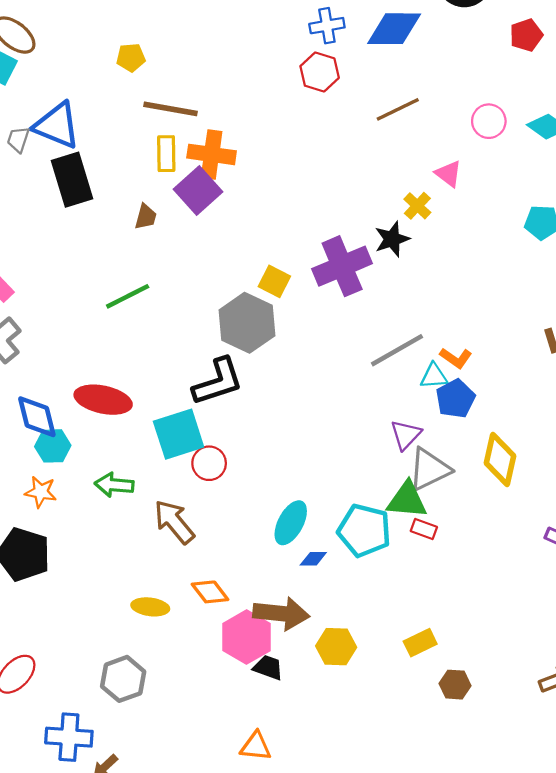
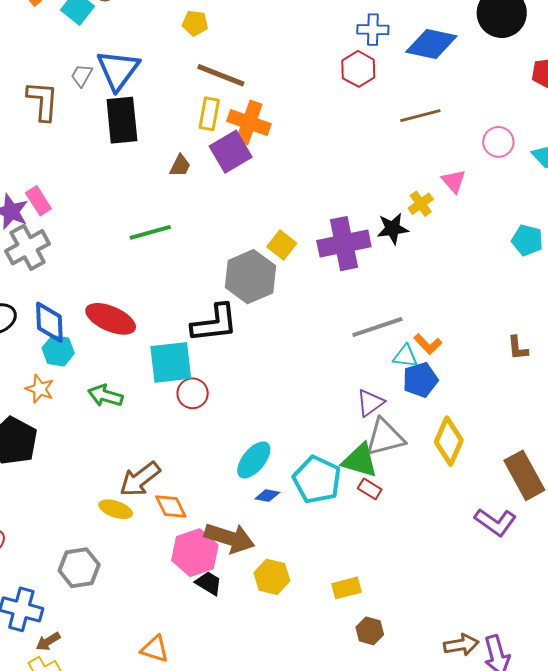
blue triangle: (57, 126) -> (118, 70), turned 33
brown arrow: (174, 522) -> (140, 479), moved, turned -99
orange triangle: (256, 746) -> (155, 649), moved

